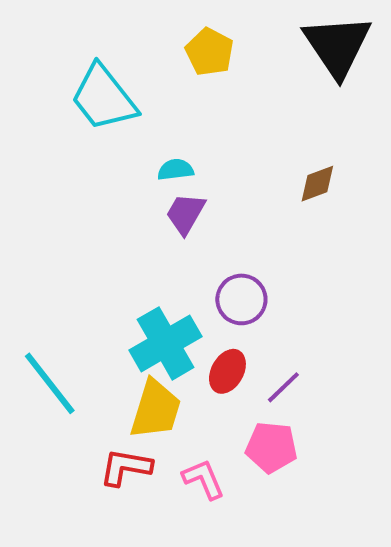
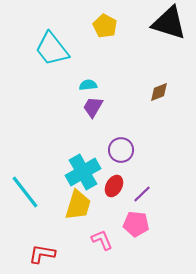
black triangle: (337, 46) -> (169, 23), turned -39
red L-shape: (126, 467) -> (42, 254), moved

